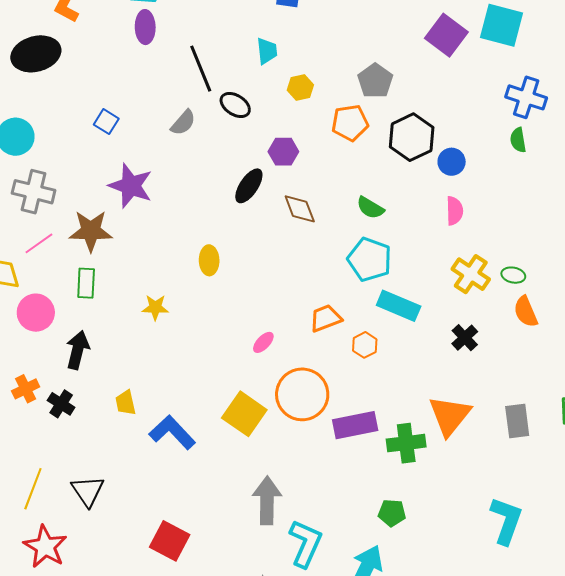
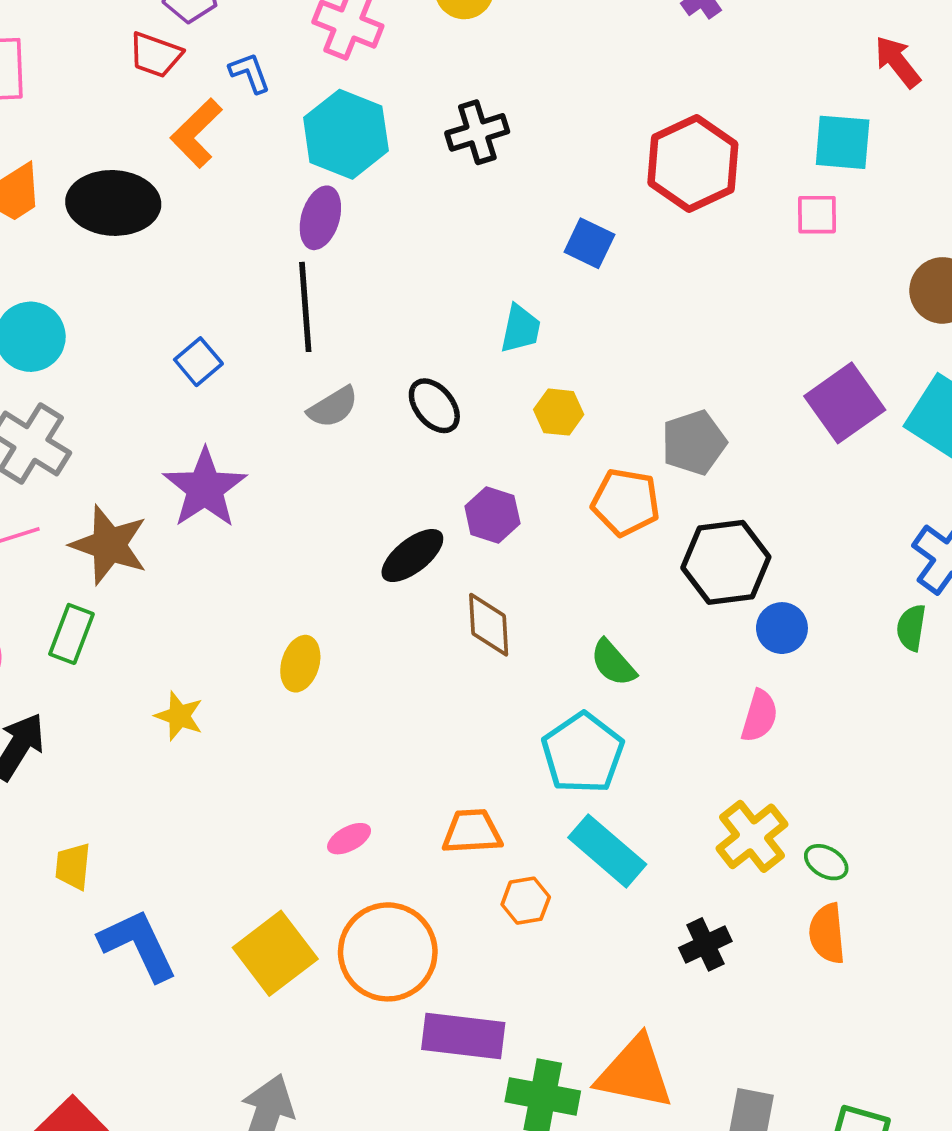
black line: (201, 69) -> (305, 307), moved
orange triangle: (450, 416) -> (635, 1073), turned 45

